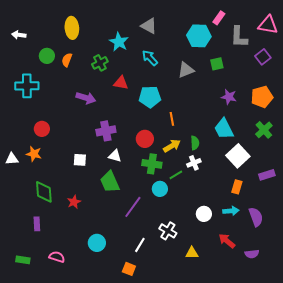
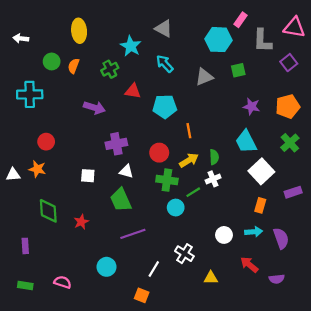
purple line: (133, 207) -> (133, 234), moved, turned 35
purple rectangle: (37, 224) -> (25, 246), moved

